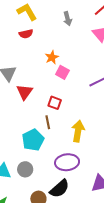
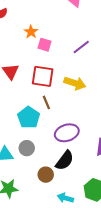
red square: (55, 103) -> (43, 76), size x1.6
brown line: (48, 122) -> (46, 102), moved
yellow arrow: (78, 131) -> (75, 83), moved, turned 110

